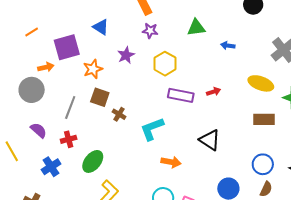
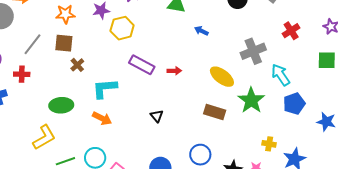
yellow hexagon: (165, 64) -> (122, 28), moved
brown square: (100, 97) -> (64, 43), turned -30
black triangle: (210, 140) -> (157, 116), size x0.6
green ellipse: (93, 161) -> (61, 105), moved, turned 30
orange arrow: (171, 162) -> (102, 118), moved

